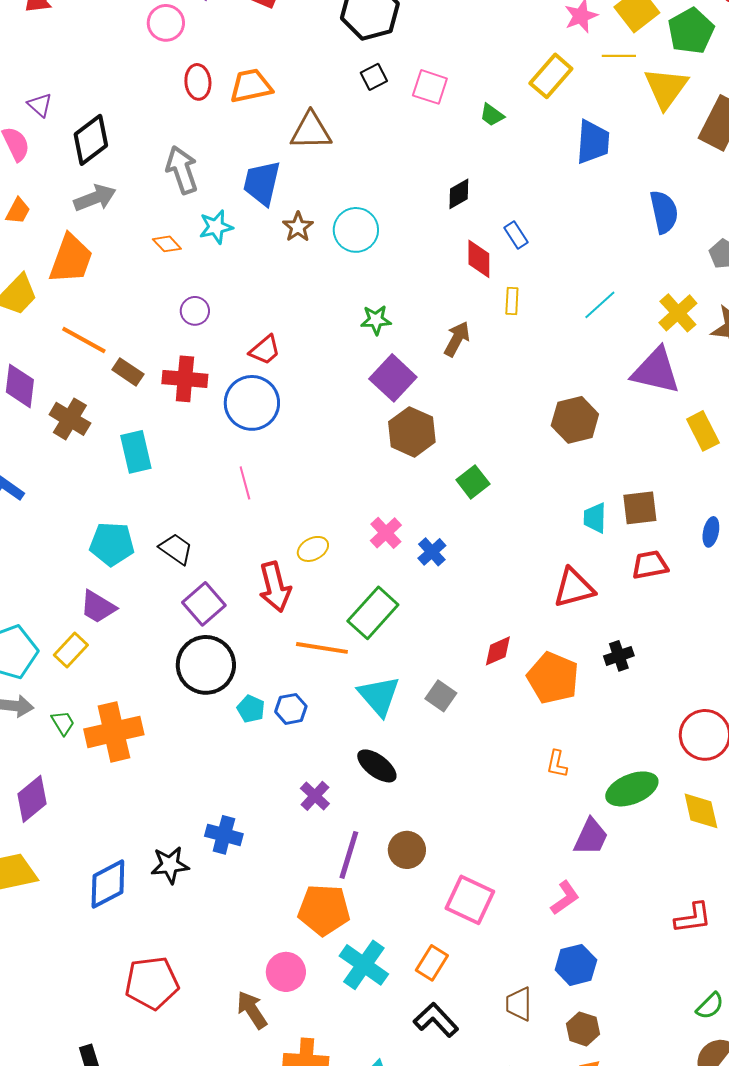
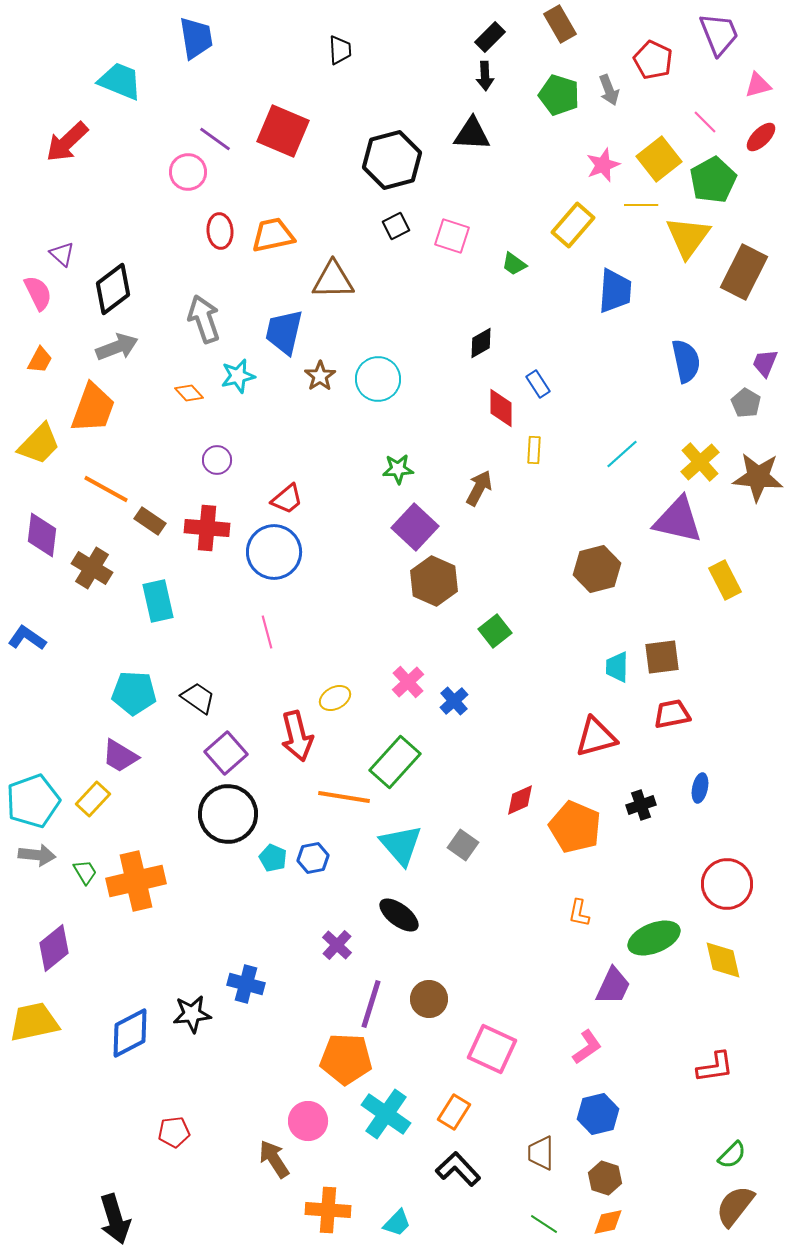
blue ellipse: (711, 532) -> (700, 788), moved
red pentagon: (152, 983) -> (174, 1132), size x0.6

